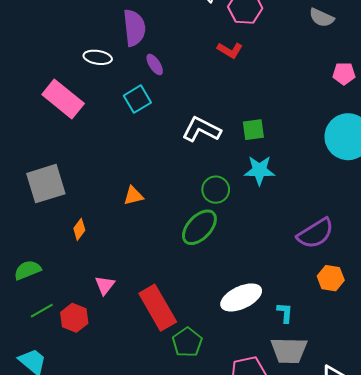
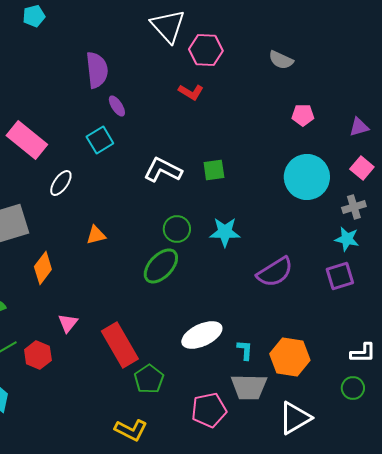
white ellipse: (98, 57) -> (61, 183), moved, turned -64
cyan star: (259, 170) -> (225, 232), moved
orange diamond: (79, 229) -> (43, 268), size x1.5
orange hexagon: (331, 278) -> (290, 357), moved, size x1.5

